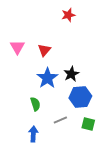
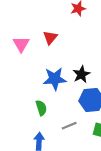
red triangle: (44, 50) -> (50, 38), moved
blue star: (47, 78) -> (55, 79), turned 30

